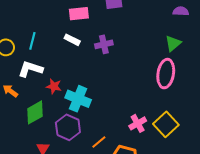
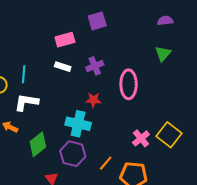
pink ellipse: (166, 74) -> (129, 84), moved
red star: (54, 86) -> (93, 100), moved

